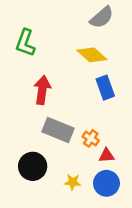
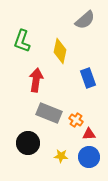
yellow diamond: (92, 55) -> (60, 51), moved, turned 60

